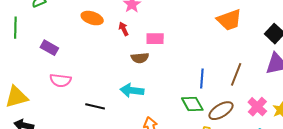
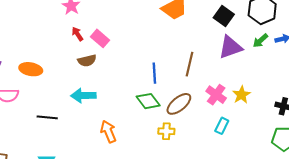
orange ellipse: (92, 18) -> (31, 69), moved
red arrow: (124, 29) -> (77, 34), moved
pink rectangle: (155, 39) -> (100, 38), turned 48

